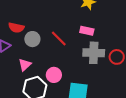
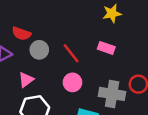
gray cross: (94, 53) -> (112, 94), moved
pink circle: (54, 75) -> (72, 82), moved

